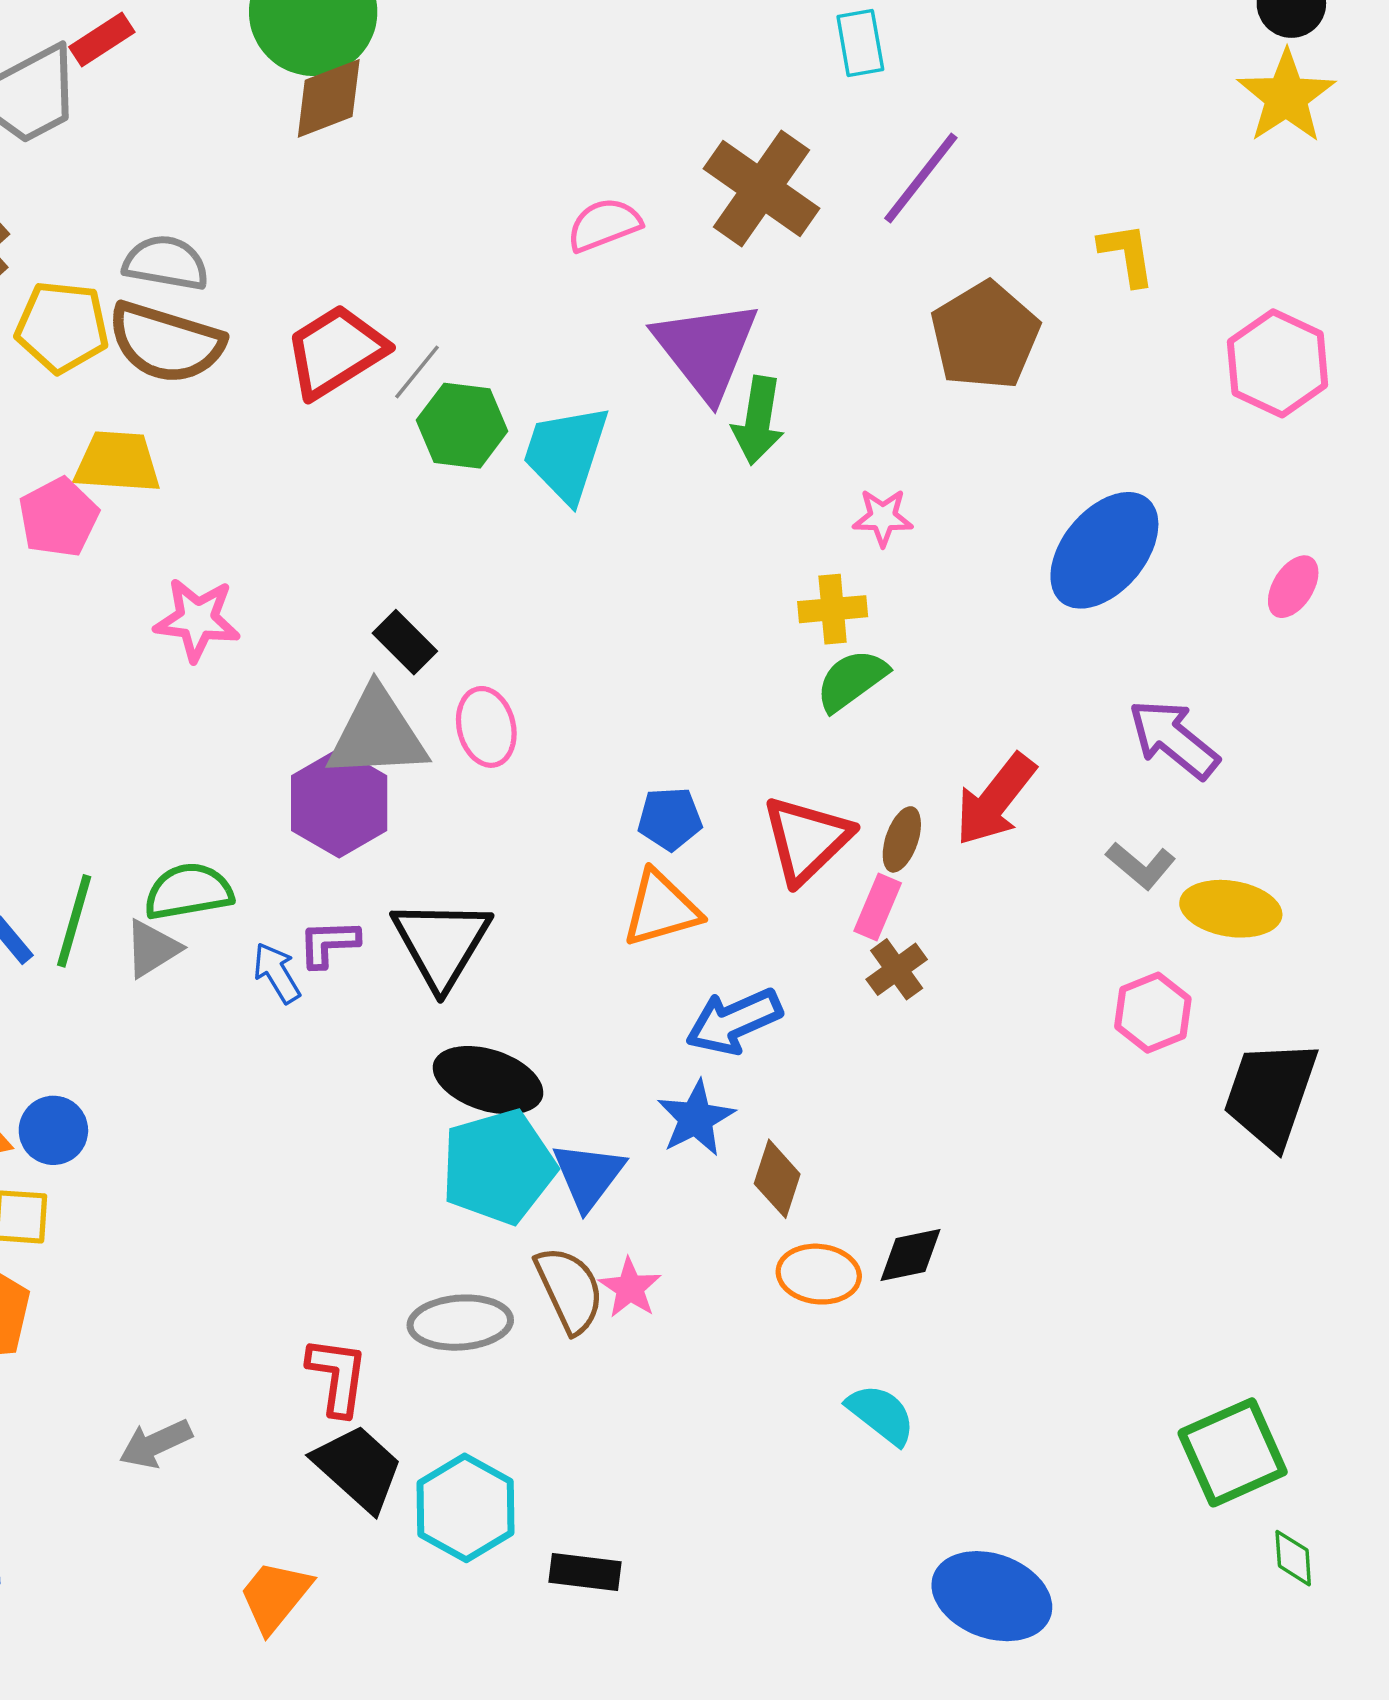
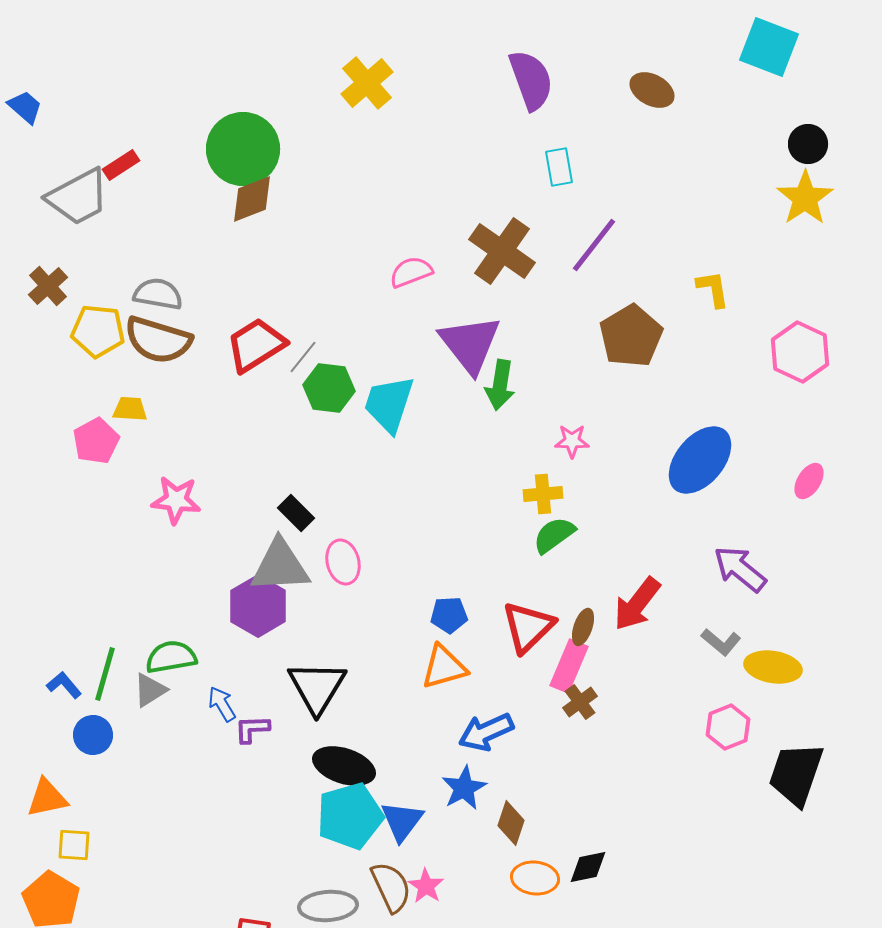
yellow trapezoid: (117, 462) -> (130, 409), size x0.7
pink rectangle: (878, 907) -> (569, 666), size x1.4
purple L-shape: (329, 943) -> (252, 729), moved
blue circle: (53, 1130) -> (93, 735), moved

